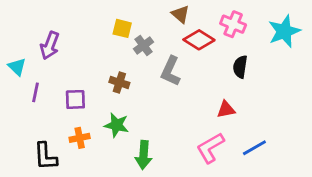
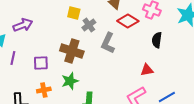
purple arrow: (50, 45) -> (23, 25), turned -132
brown cross: (119, 82) -> (72, 51), size x1.6
green star: (117, 125) -> (70, 81), turned -30

